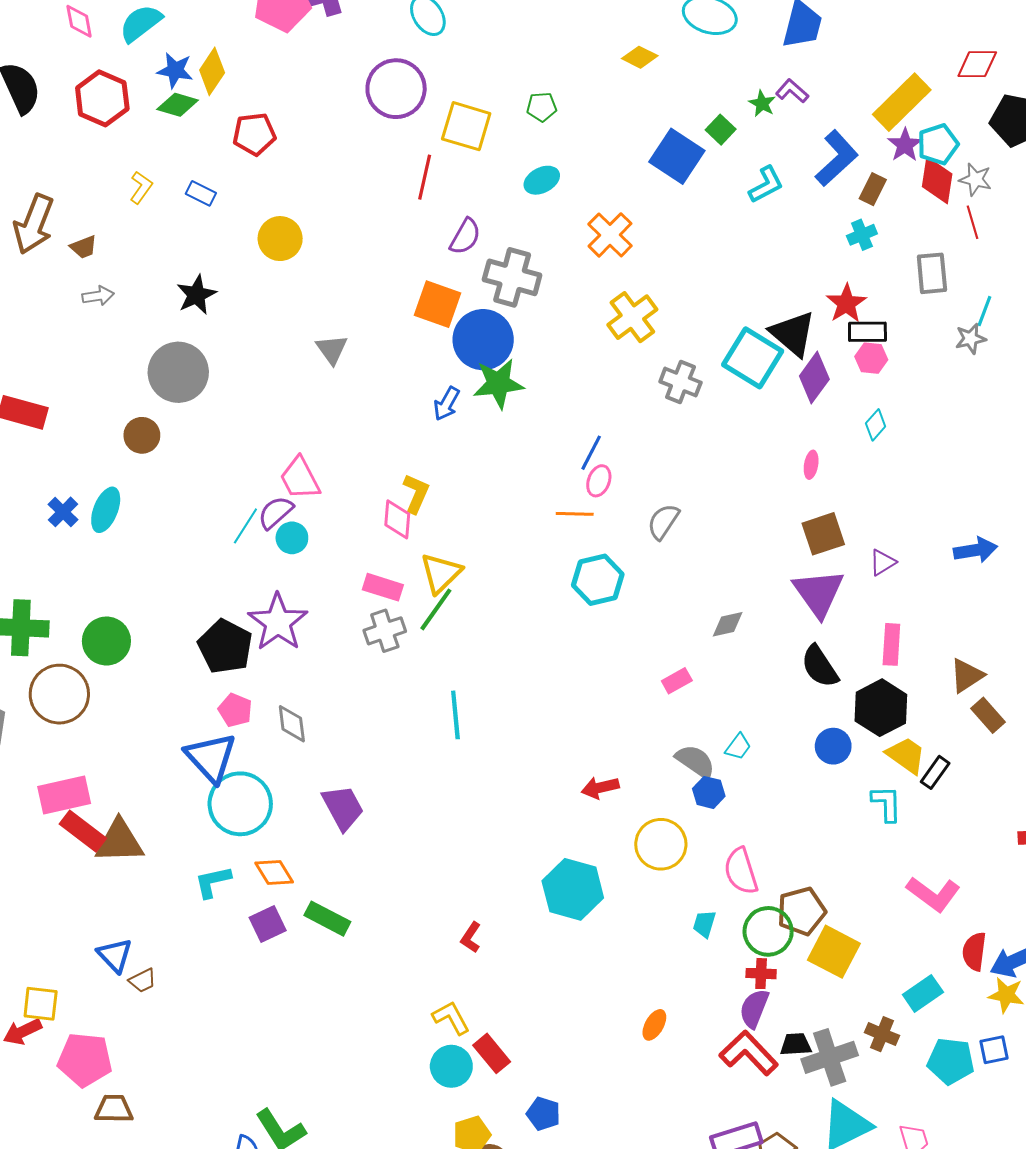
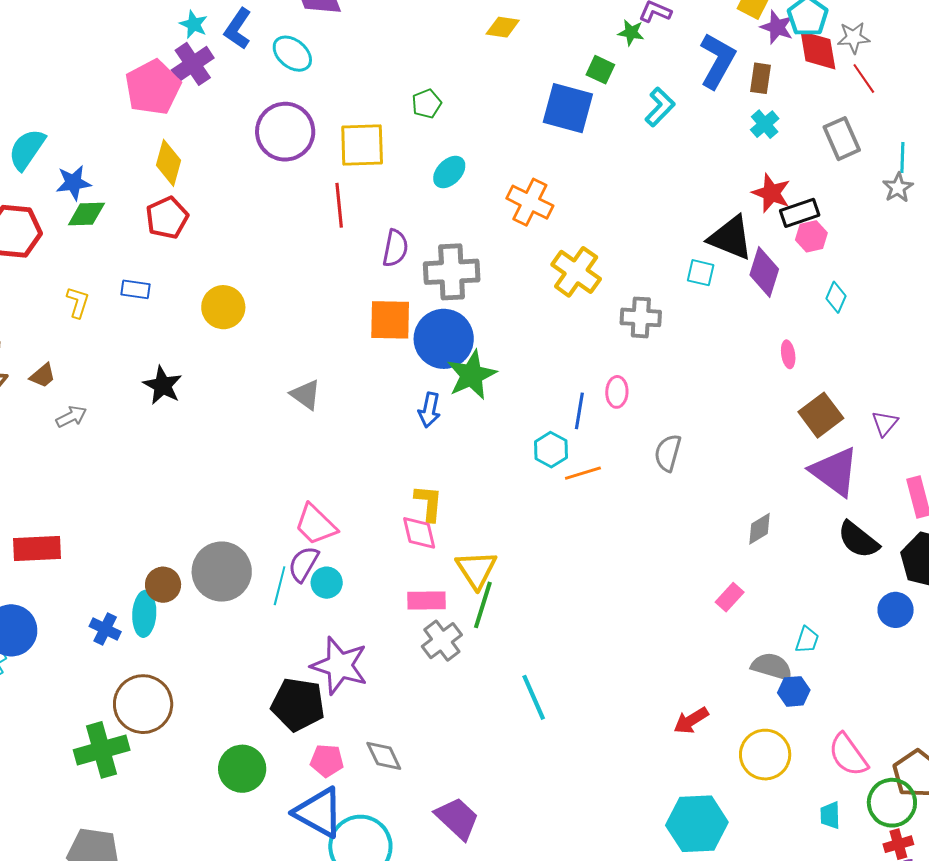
yellow diamond: (212, 71) -> (169, 163), moved
cyan square: (753, 358) -> (701, 273), size x0.5
gray circle: (178, 372) -> (222, 572), moved
brown circle: (142, 435) -> (163, 585), moved
pink ellipse: (599, 481) -> (617, 392), moved
cyan hexagon: (598, 580) -> (551, 450), moved, size x0.7
green circle: (106, 641) -> (242, 769), moved
brown circle: (59, 694) -> (143, 704), moved

